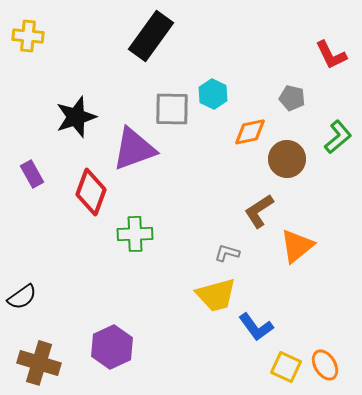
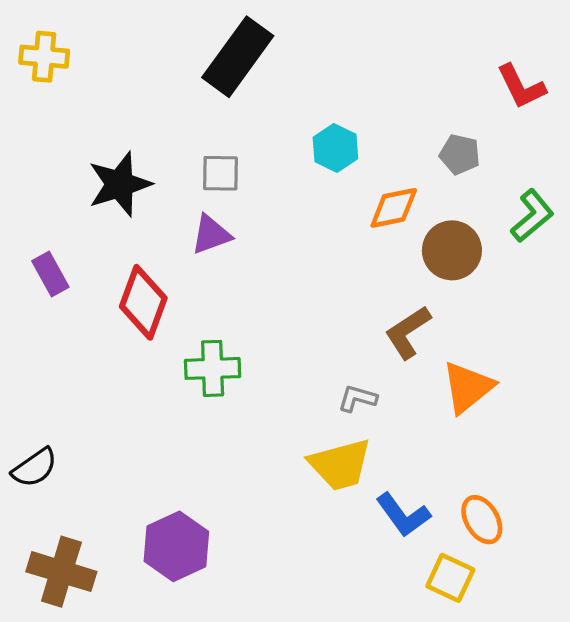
gray square: (172, 109) -> (220, 173), moved, size x0.7
purple triangle: (134, 149) -> (211, 235), size x0.6
orange ellipse: (325, 365) -> (482, 520), moved

